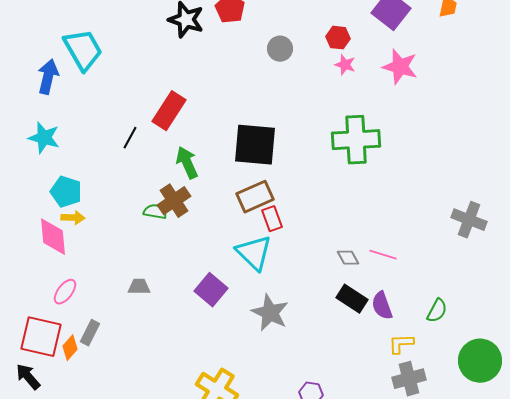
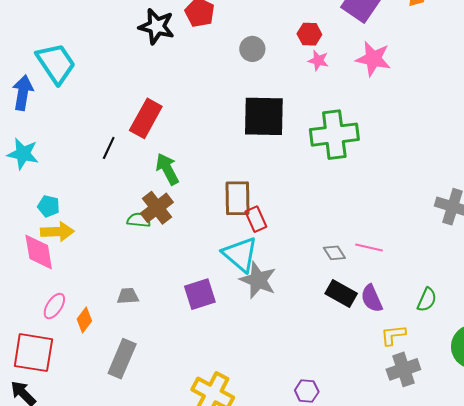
black square: (255, 145) -> (264, 116), moved
cyan pentagon: (66, 192) -> (49, 206), size x0.7
brown rectangle: (255, 197) -> (237, 198), turned -63
yellow arrow: (73, 218) -> (57, 232), size x1.4
purple square: (211, 290) -> (200, 294), turned 36
gray star: (270, 313) -> (258, 280), moved
gray rectangle: (90, 333) -> (122, 359), moved, size x1.5
orange diamond: (70, 348) -> (84, 320), moved

